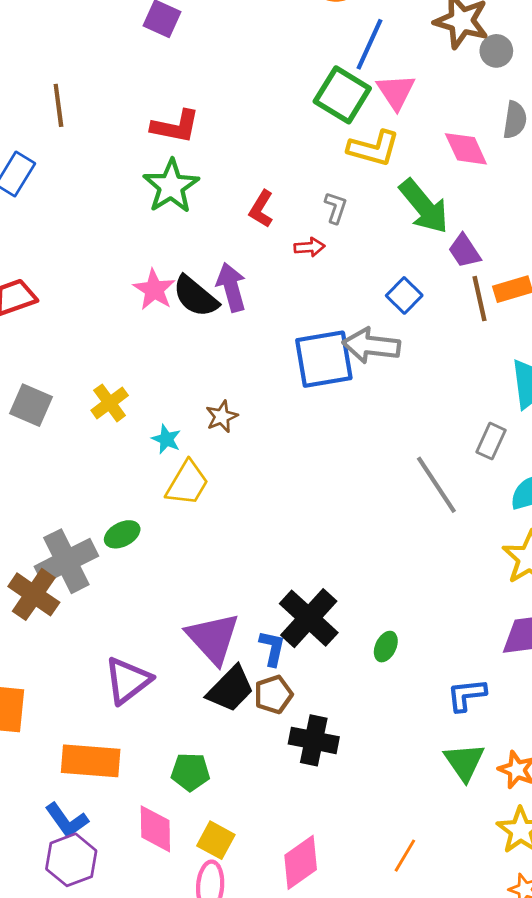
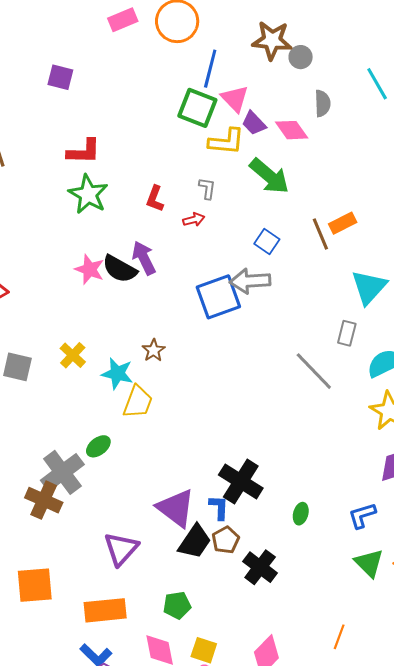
purple trapezoid: (464, 251) -> (254, 123), moved
cyan star: (166, 439) -> (117, 373), size x1.5
green ellipse: (386, 647) -> (301, 514), moved
black cross: (314, 740) -> (260, 567), turned 36

